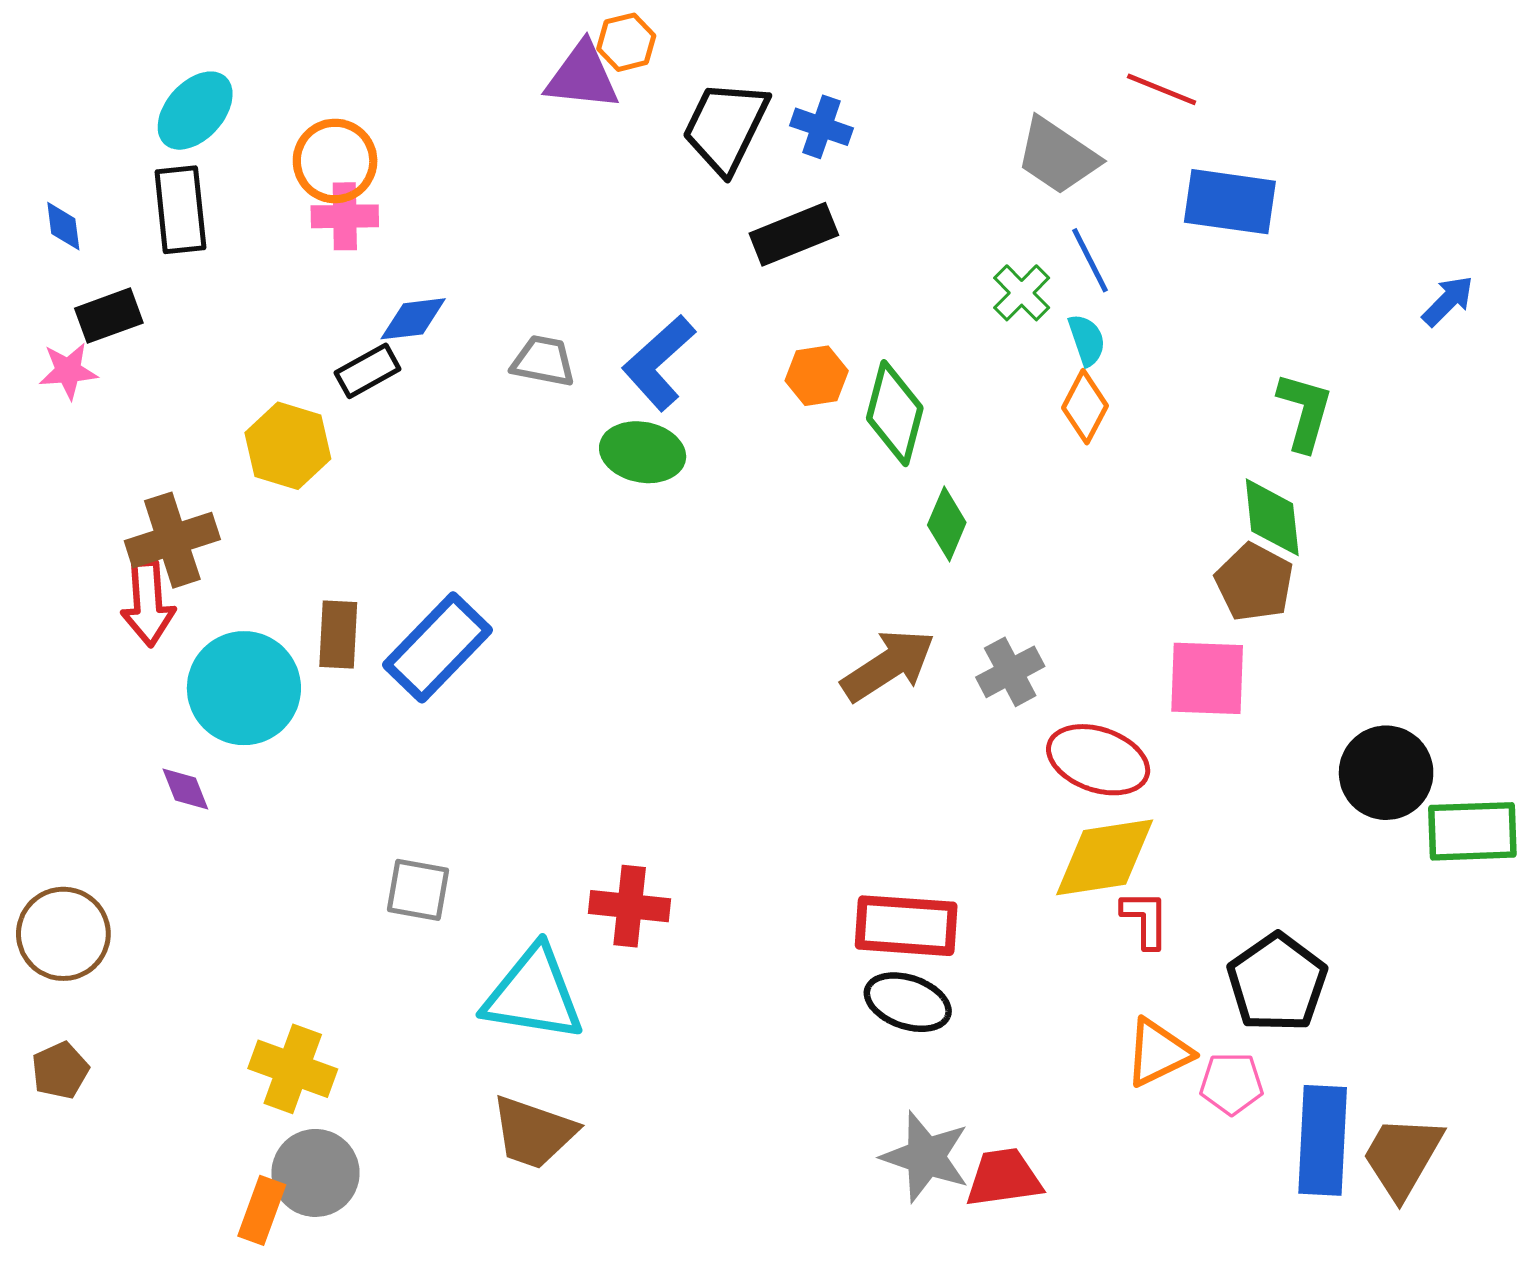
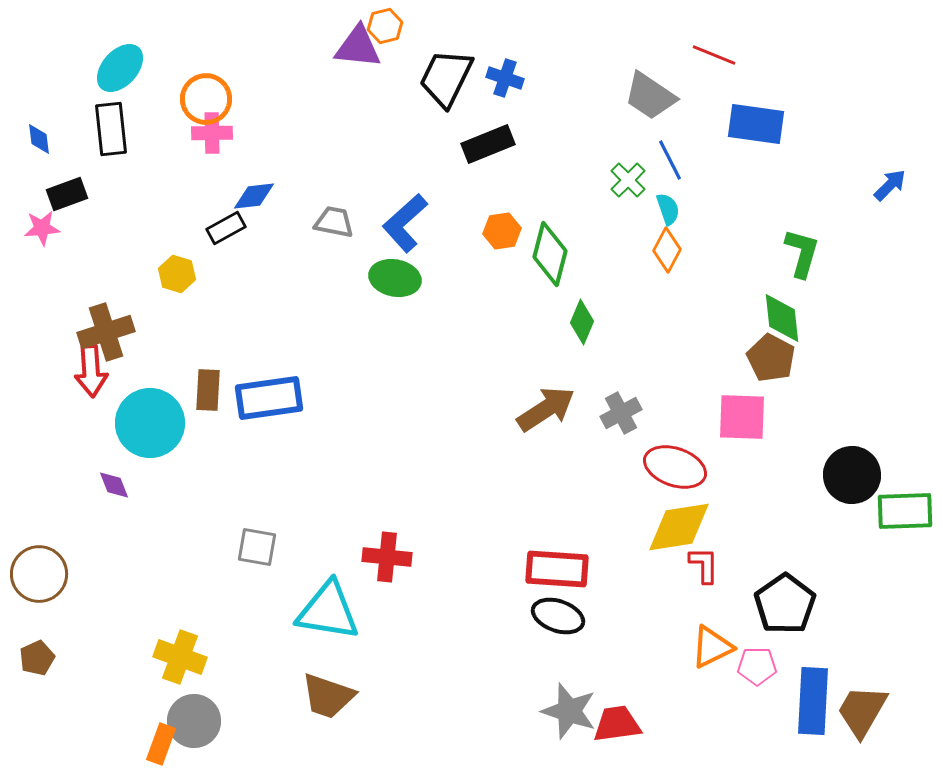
yellow hexagon: (288, 446) -> (177, 274), size x0.7
blue rectangle: (438, 647) -> (269, 398), turned 38

